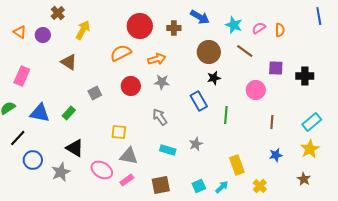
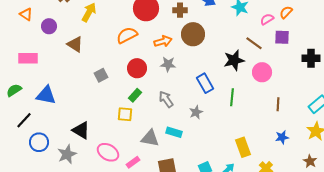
pink semicircle: (259, 28) -> (267, 19), moved
orange semicircle: (280, 30) -> (286, 12), turned -136
purple circle: (43, 35) -> (49, 26), moved
brown line: (245, 51) -> (254, 43), moved
brown circle: (209, 52) -> (193, 34), moved
purple square: (276, 68) -> (282, 37), moved
pink rectangle: (22, 76) -> (28, 58), turned 66
black star: (214, 78) -> (234, 60), moved, size x1.5
green rectangle: (69, 113) -> (135, 95), moved
gray star: (196, 144) -> (196, 112), moved
gray triangle: (129, 156) -> (150, 138), moved

